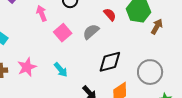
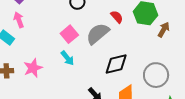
pink arrow: (42, 13) -> (19, 20), moved
gray semicircle: (91, 32) -> (98, 34), size x1.4
cyan arrow: (61, 70) -> (67, 58), moved

